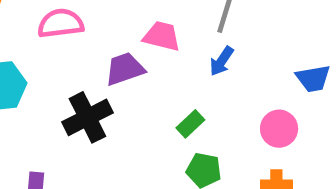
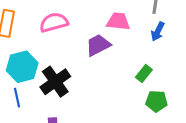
black cross: (87, 117) -> (55, 82), moved

